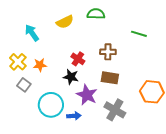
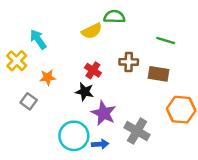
yellow semicircle: (65, 22) -> (92, 31), moved
yellow cross: (18, 62) -> (17, 61), moved
brown rectangle: (110, 78) -> (158, 74), moved
cyan circle: (51, 105) -> (74, 136), moved
blue arrow: (74, 116) -> (100, 144), moved

